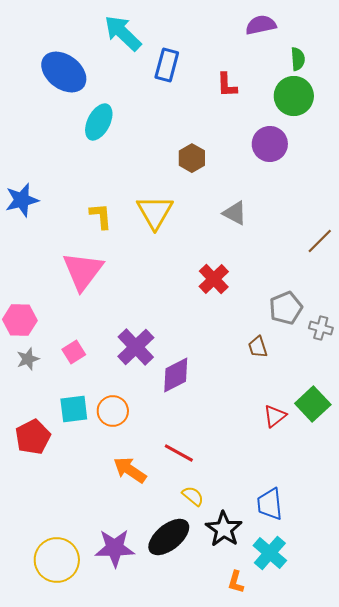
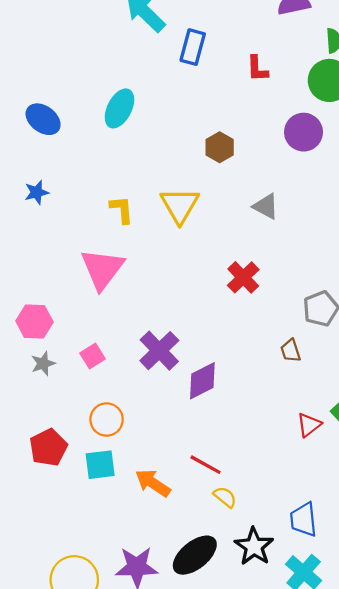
blue ellipse: (64, 72) -> (43, 119), moved, size x0.7
blue star: (22, 200) -> (37, 192), size x0.7
cyan square: (74, 409) -> (100, 465), moved
orange circle: (113, 411) -> (107, 419), moved
yellow semicircle: (193, 496) -> (225, 497), moved

